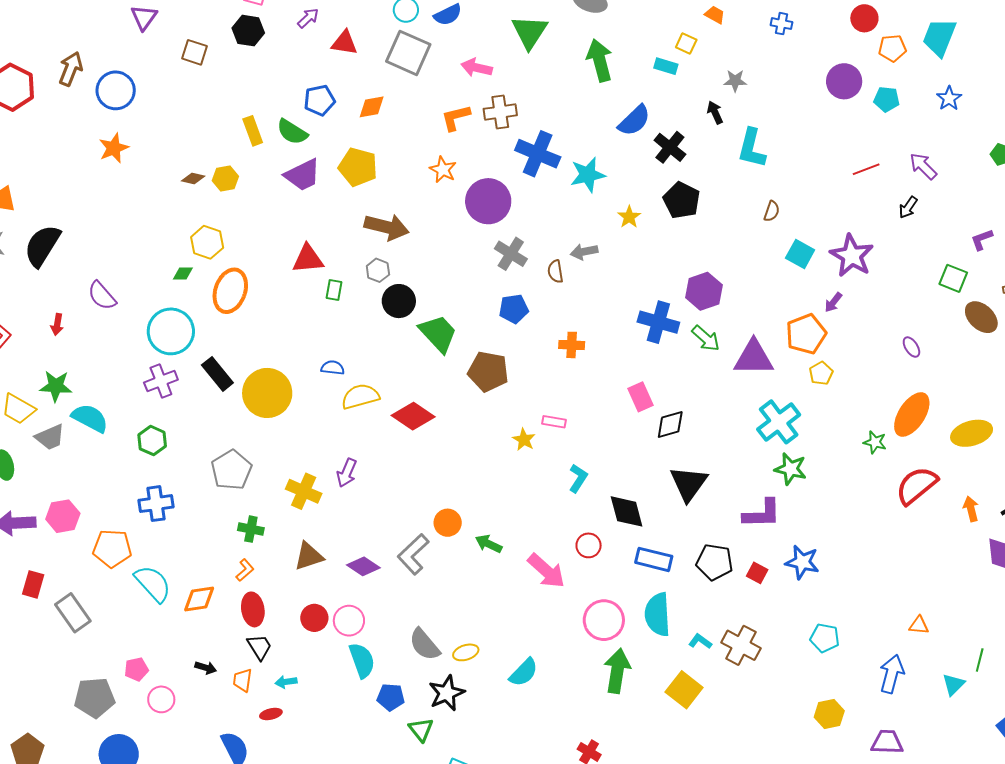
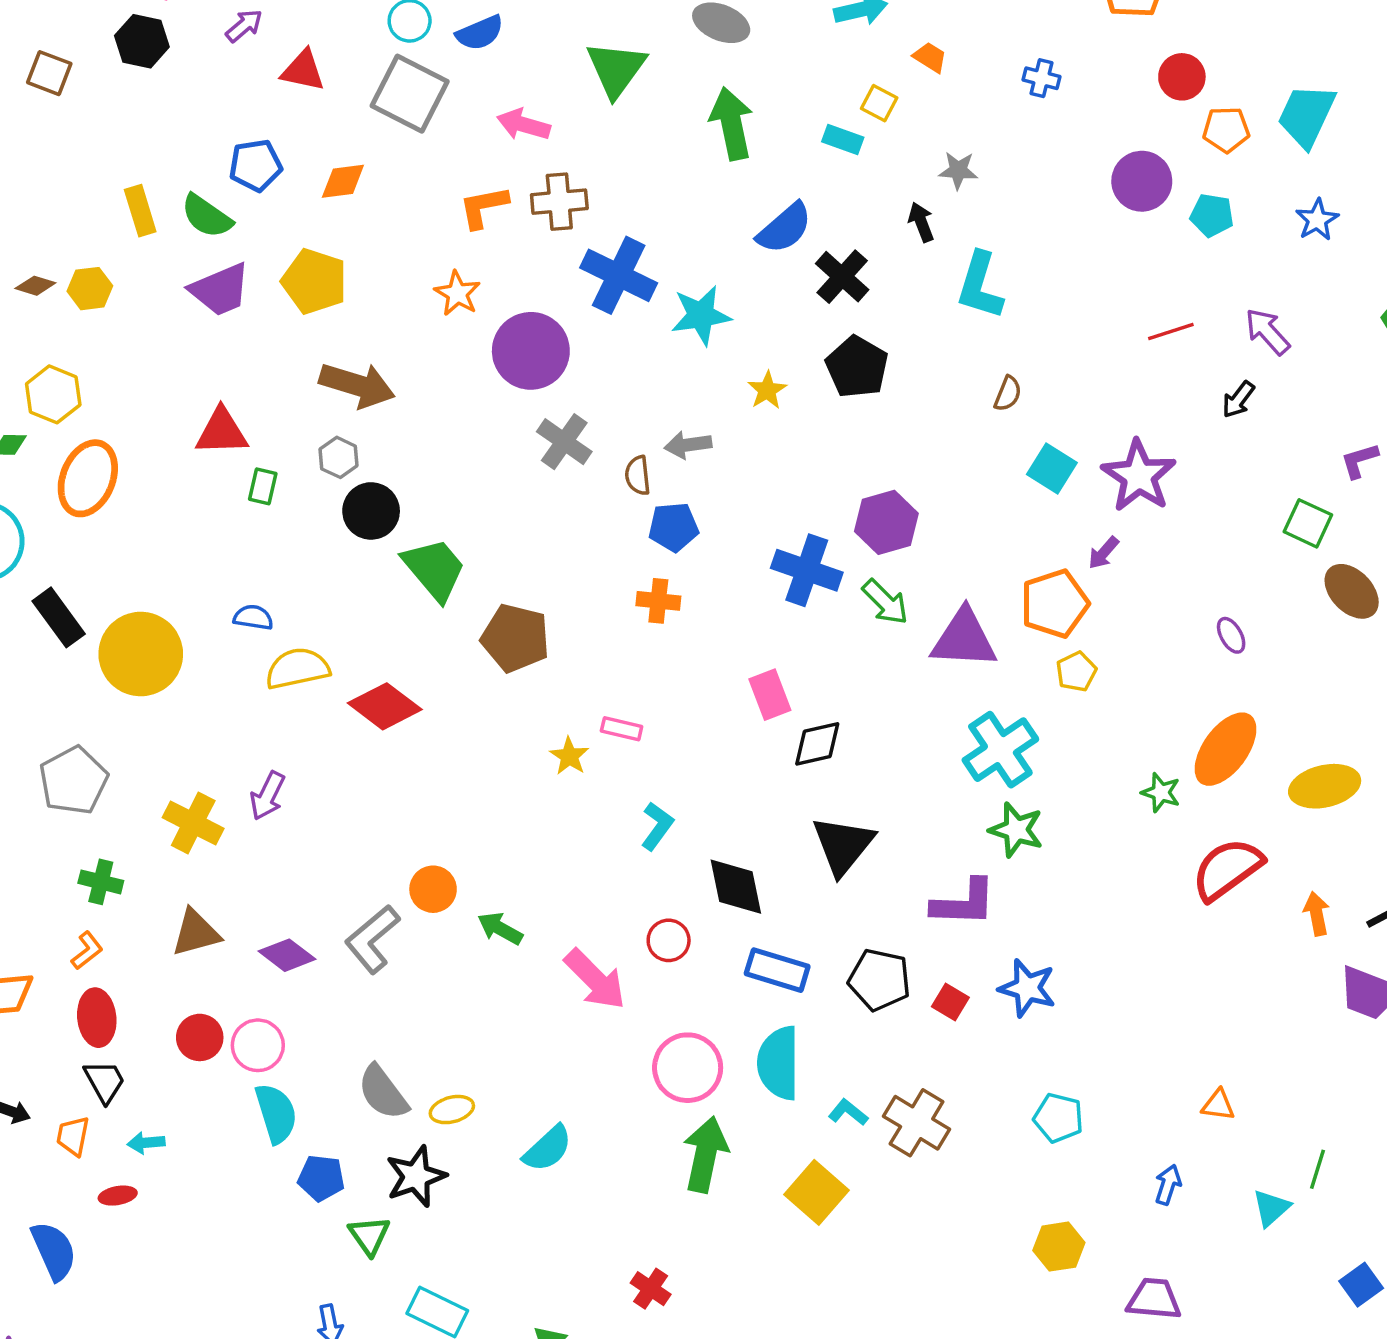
blue pentagon: (514, 309) -> (673, 527), moved
blue arrow: (892, 674) -> (1168, 1185), size x0.6

